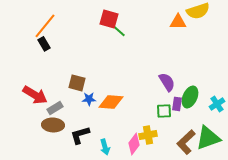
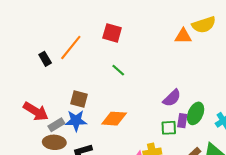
orange line: (45, 26) -> (71, 47), moved
green line: (119, 31) -> (118, 70), moved
purple semicircle: (167, 82) -> (172, 98), turned 78
blue star: (89, 99) -> (76, 121), moved, size x1.5

